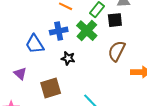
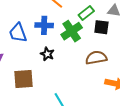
brown semicircle: (117, 51) -> (96, 58), turned 40

